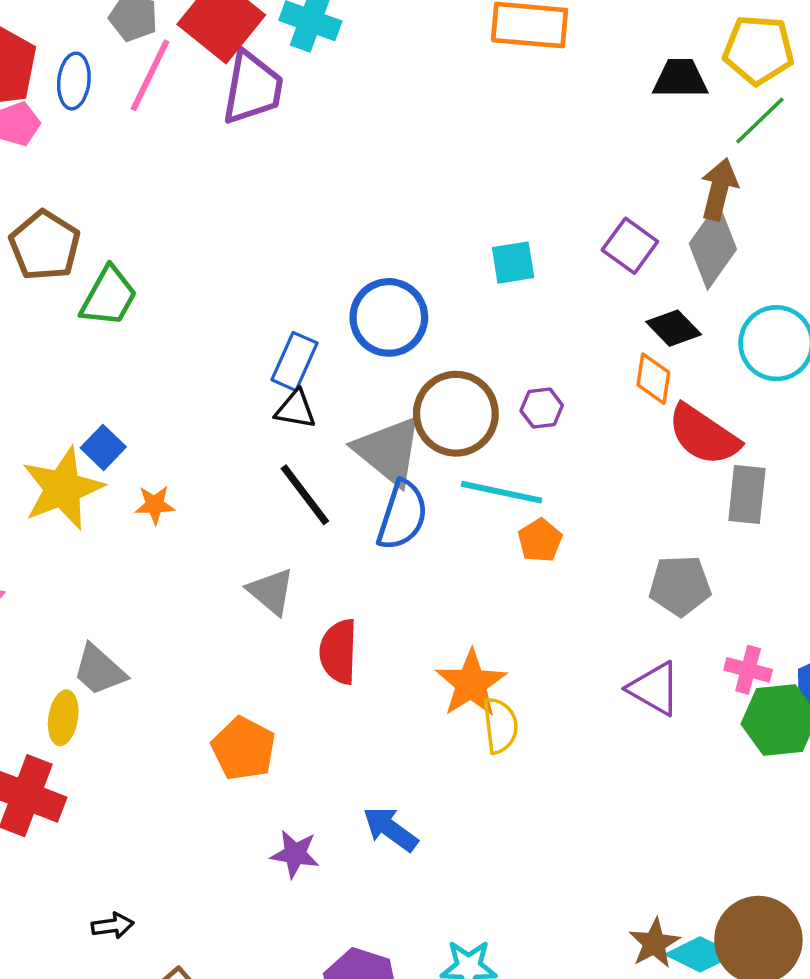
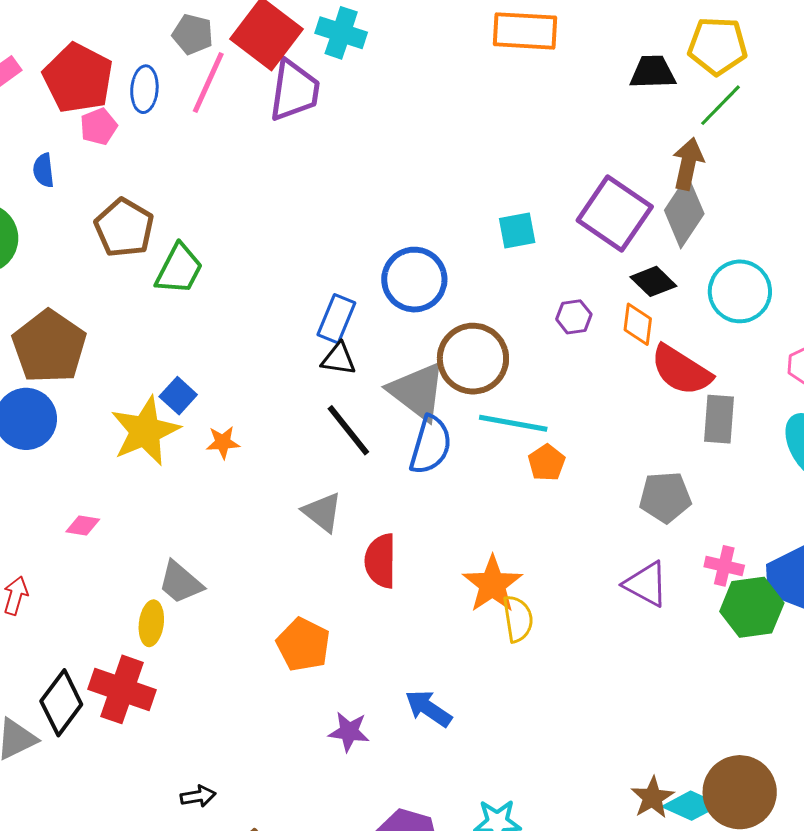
purple square: (630, 246) -> (615, 213), size x1.6
purple hexagon: (542, 408) -> (574, 317), moved

